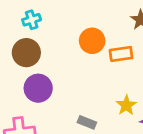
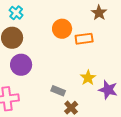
cyan cross: (32, 20) -> (16, 13), turned -32

